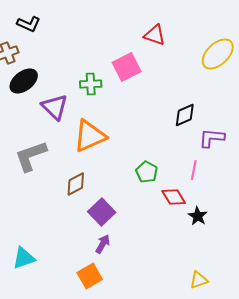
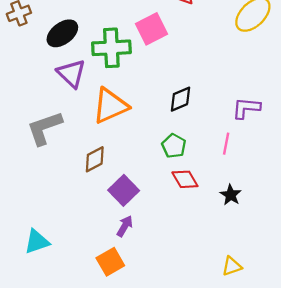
black ellipse: (24, 81) -> (62, 33), moved
green cross: (91, 84) -> (111, 48), size x1.6
black diamond: (185, 115) -> (180, 99), moved
red diamond: (174, 197) -> (185, 179), moved

